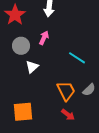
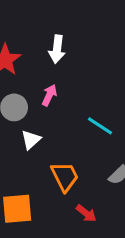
orange trapezoid: (66, 91) -> (65, 176), moved

